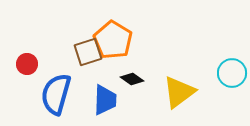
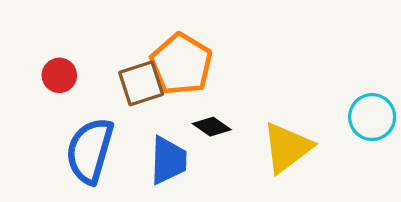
red circle: (27, 64) -> (59, 75), moved

